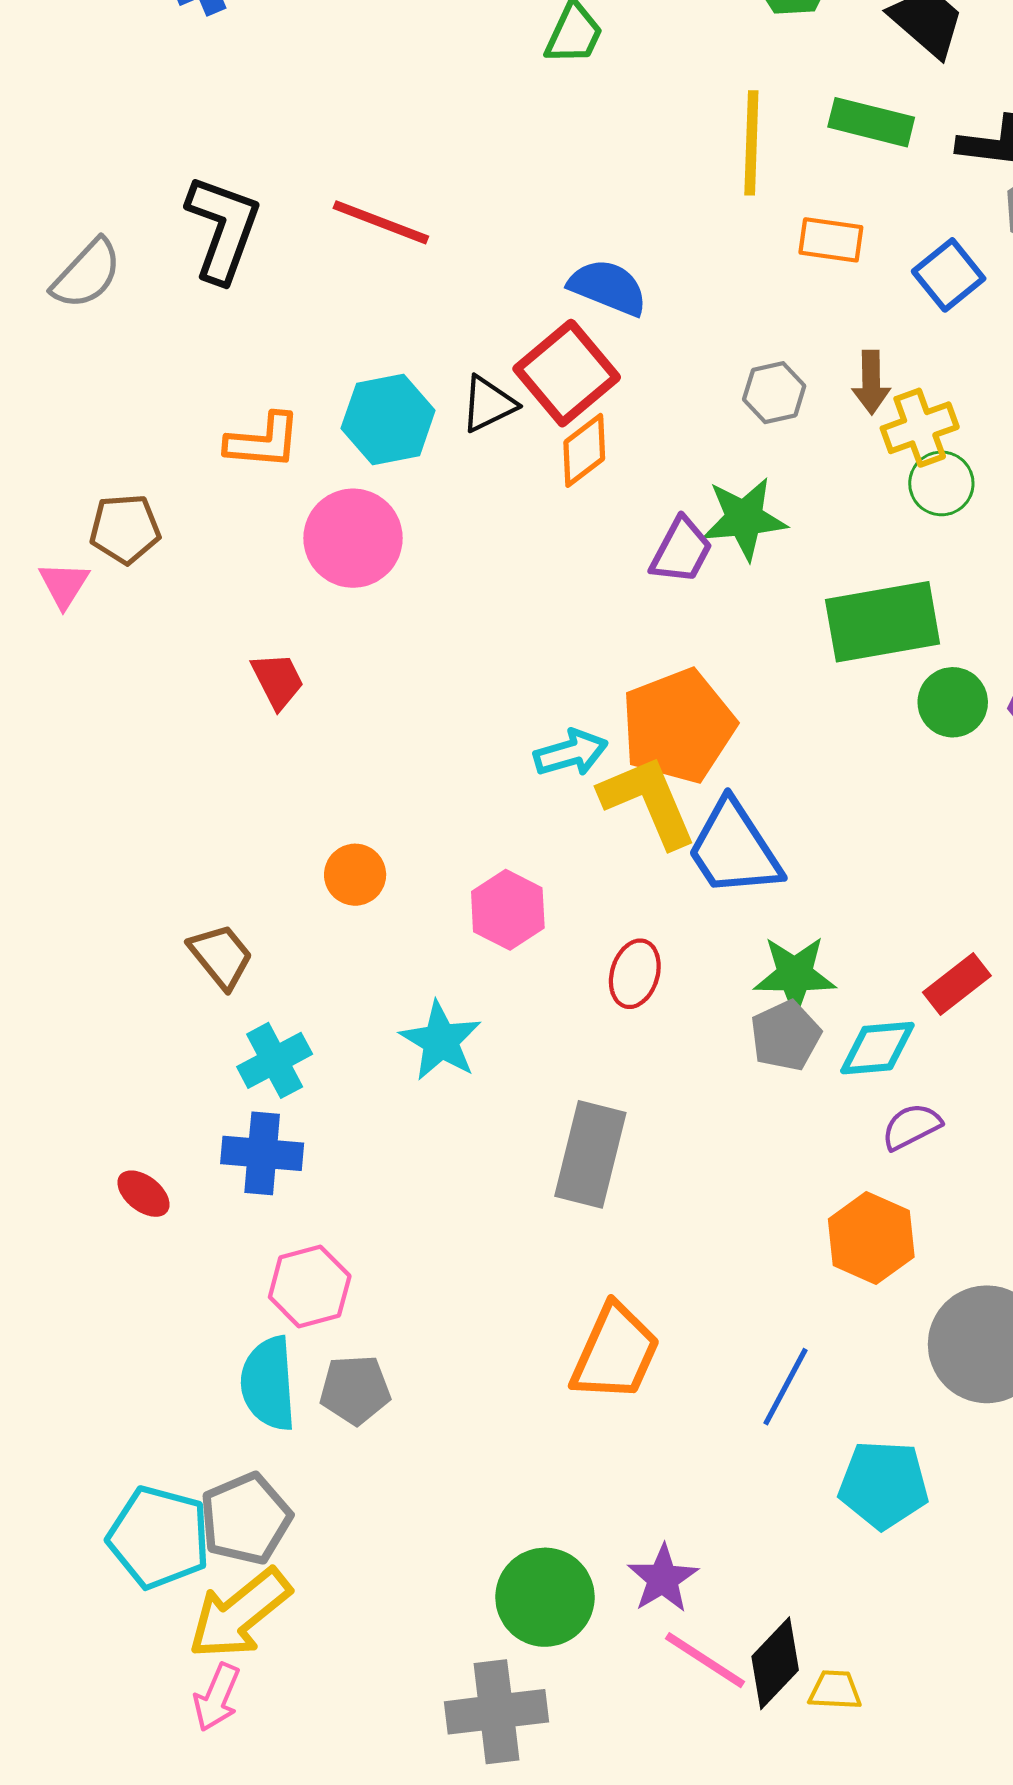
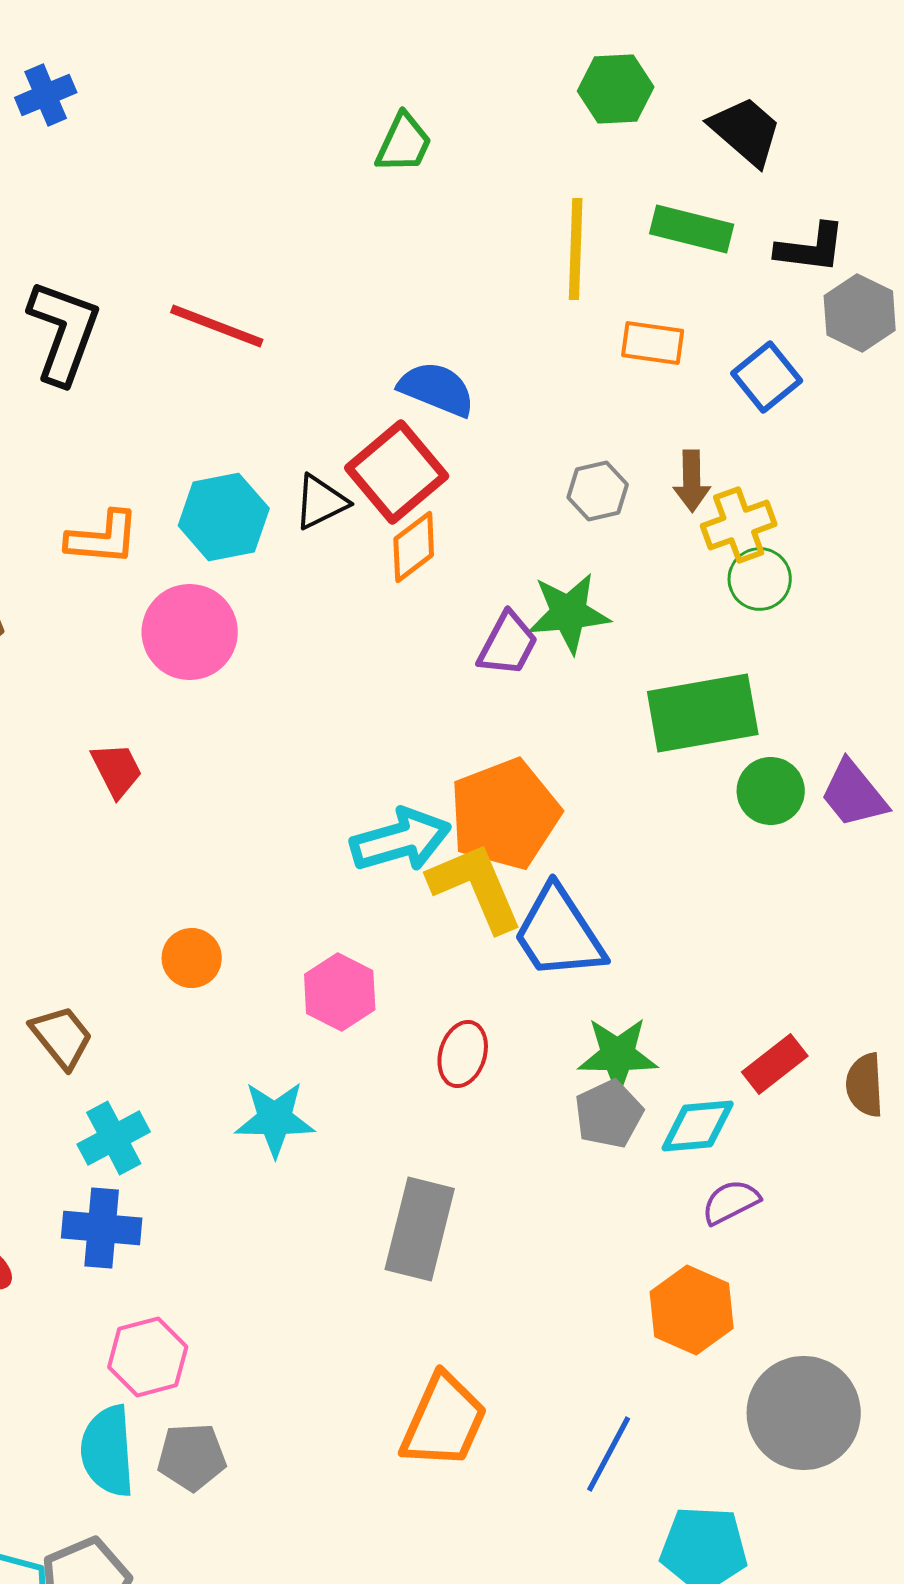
cyan arrow: (571, 753) -> (401, 840), size x1.4
cyan star: (441, 1041) -> (275, 1119), turned -30

